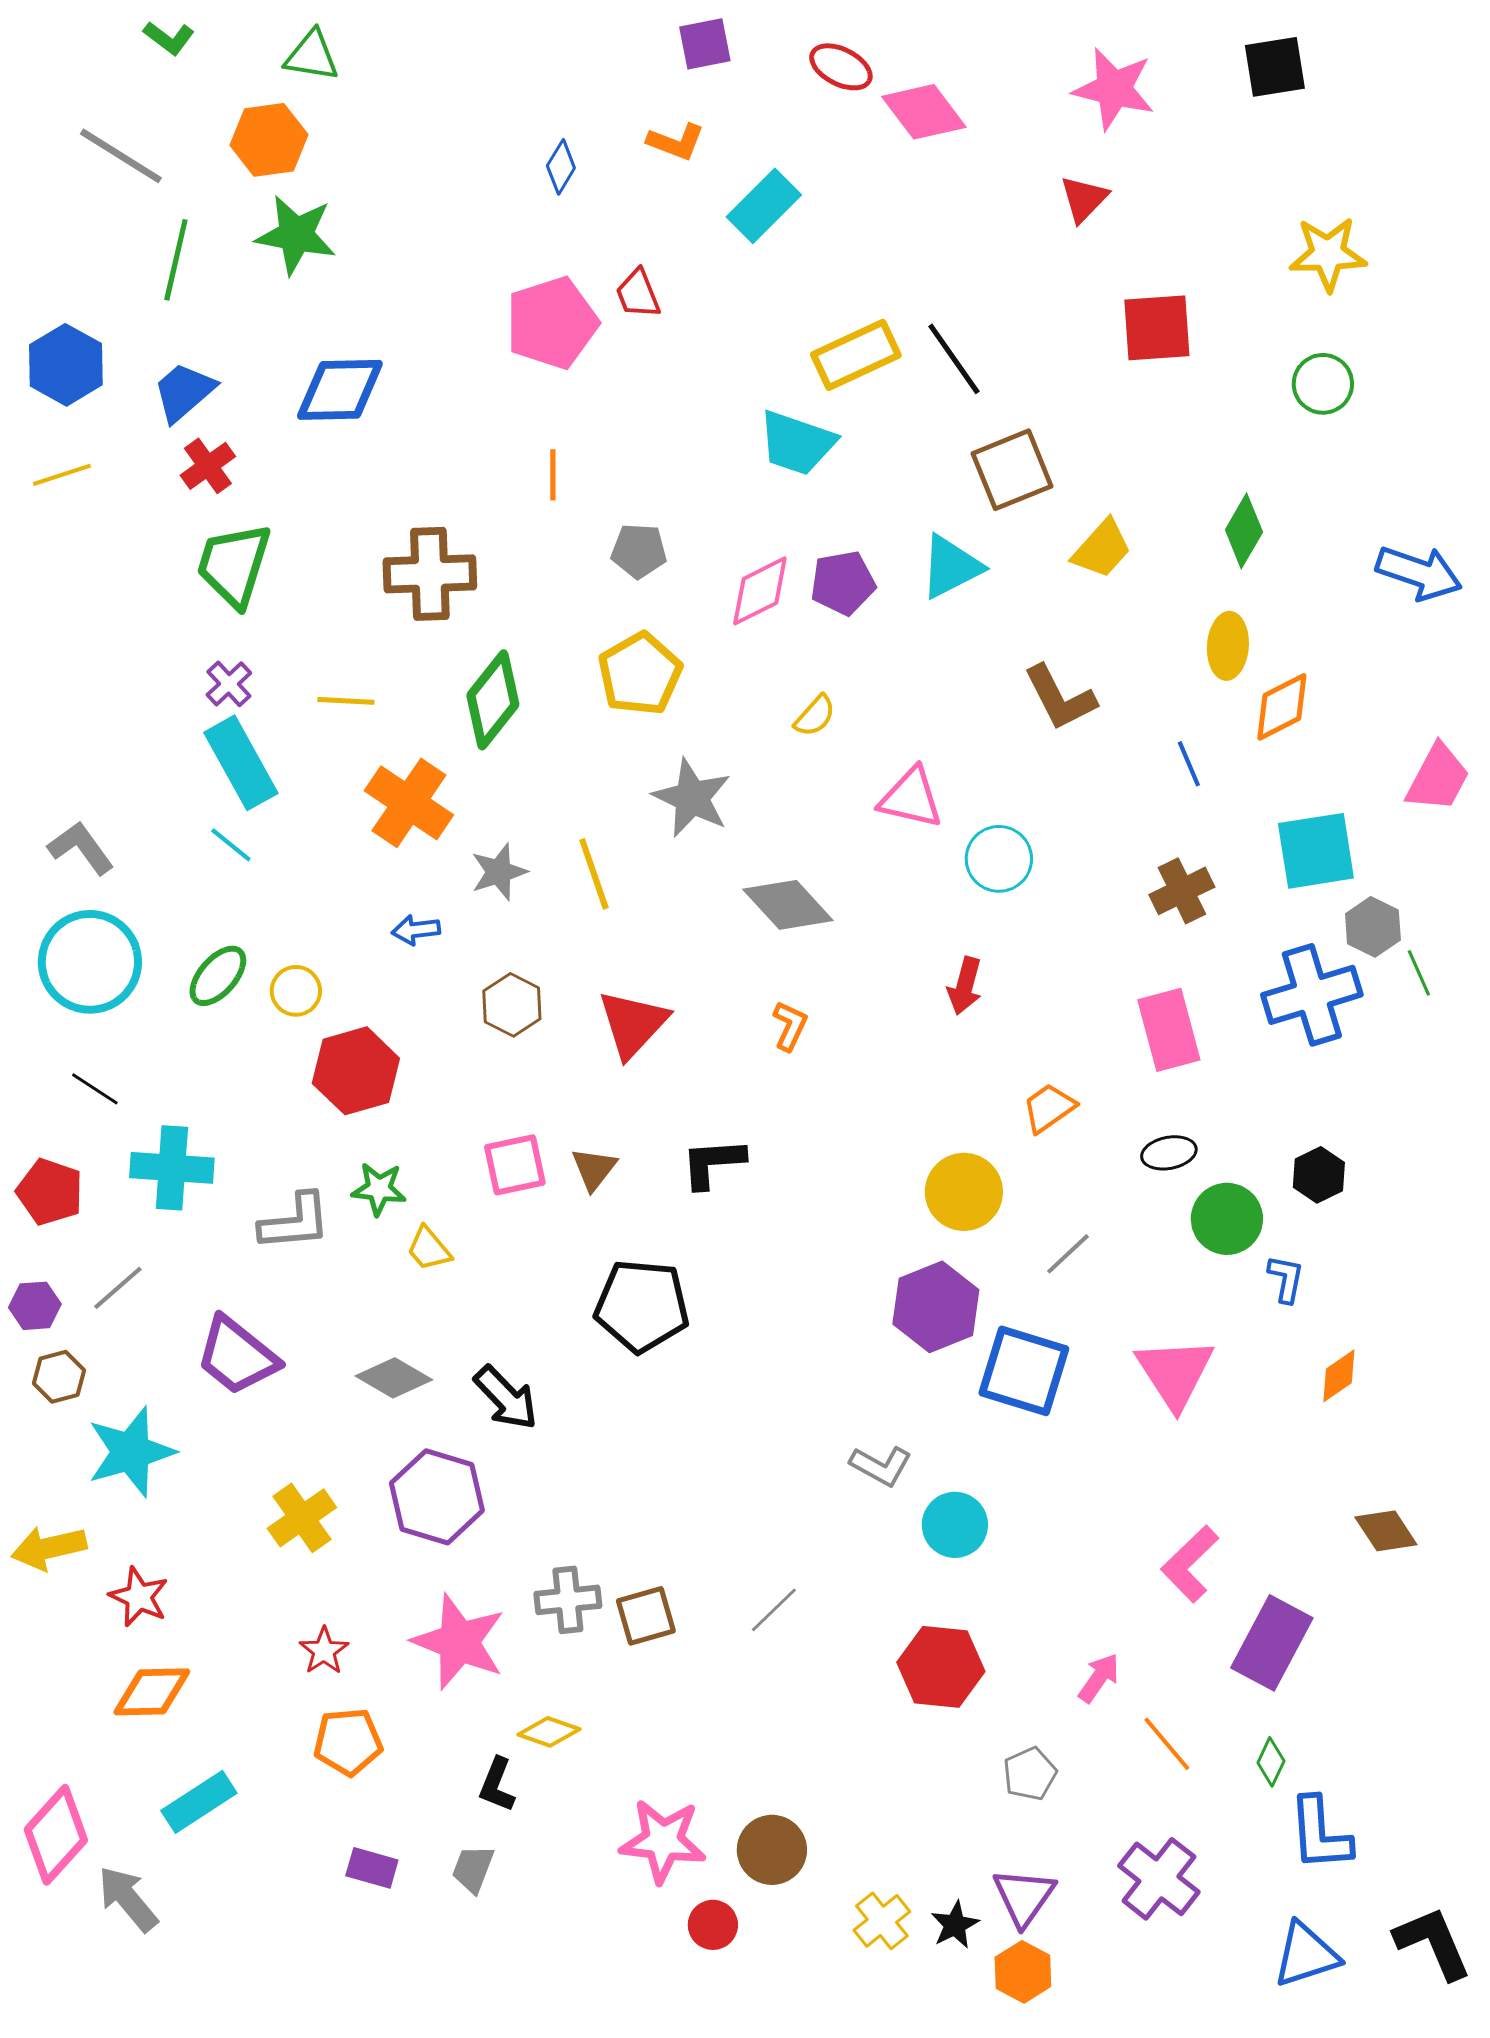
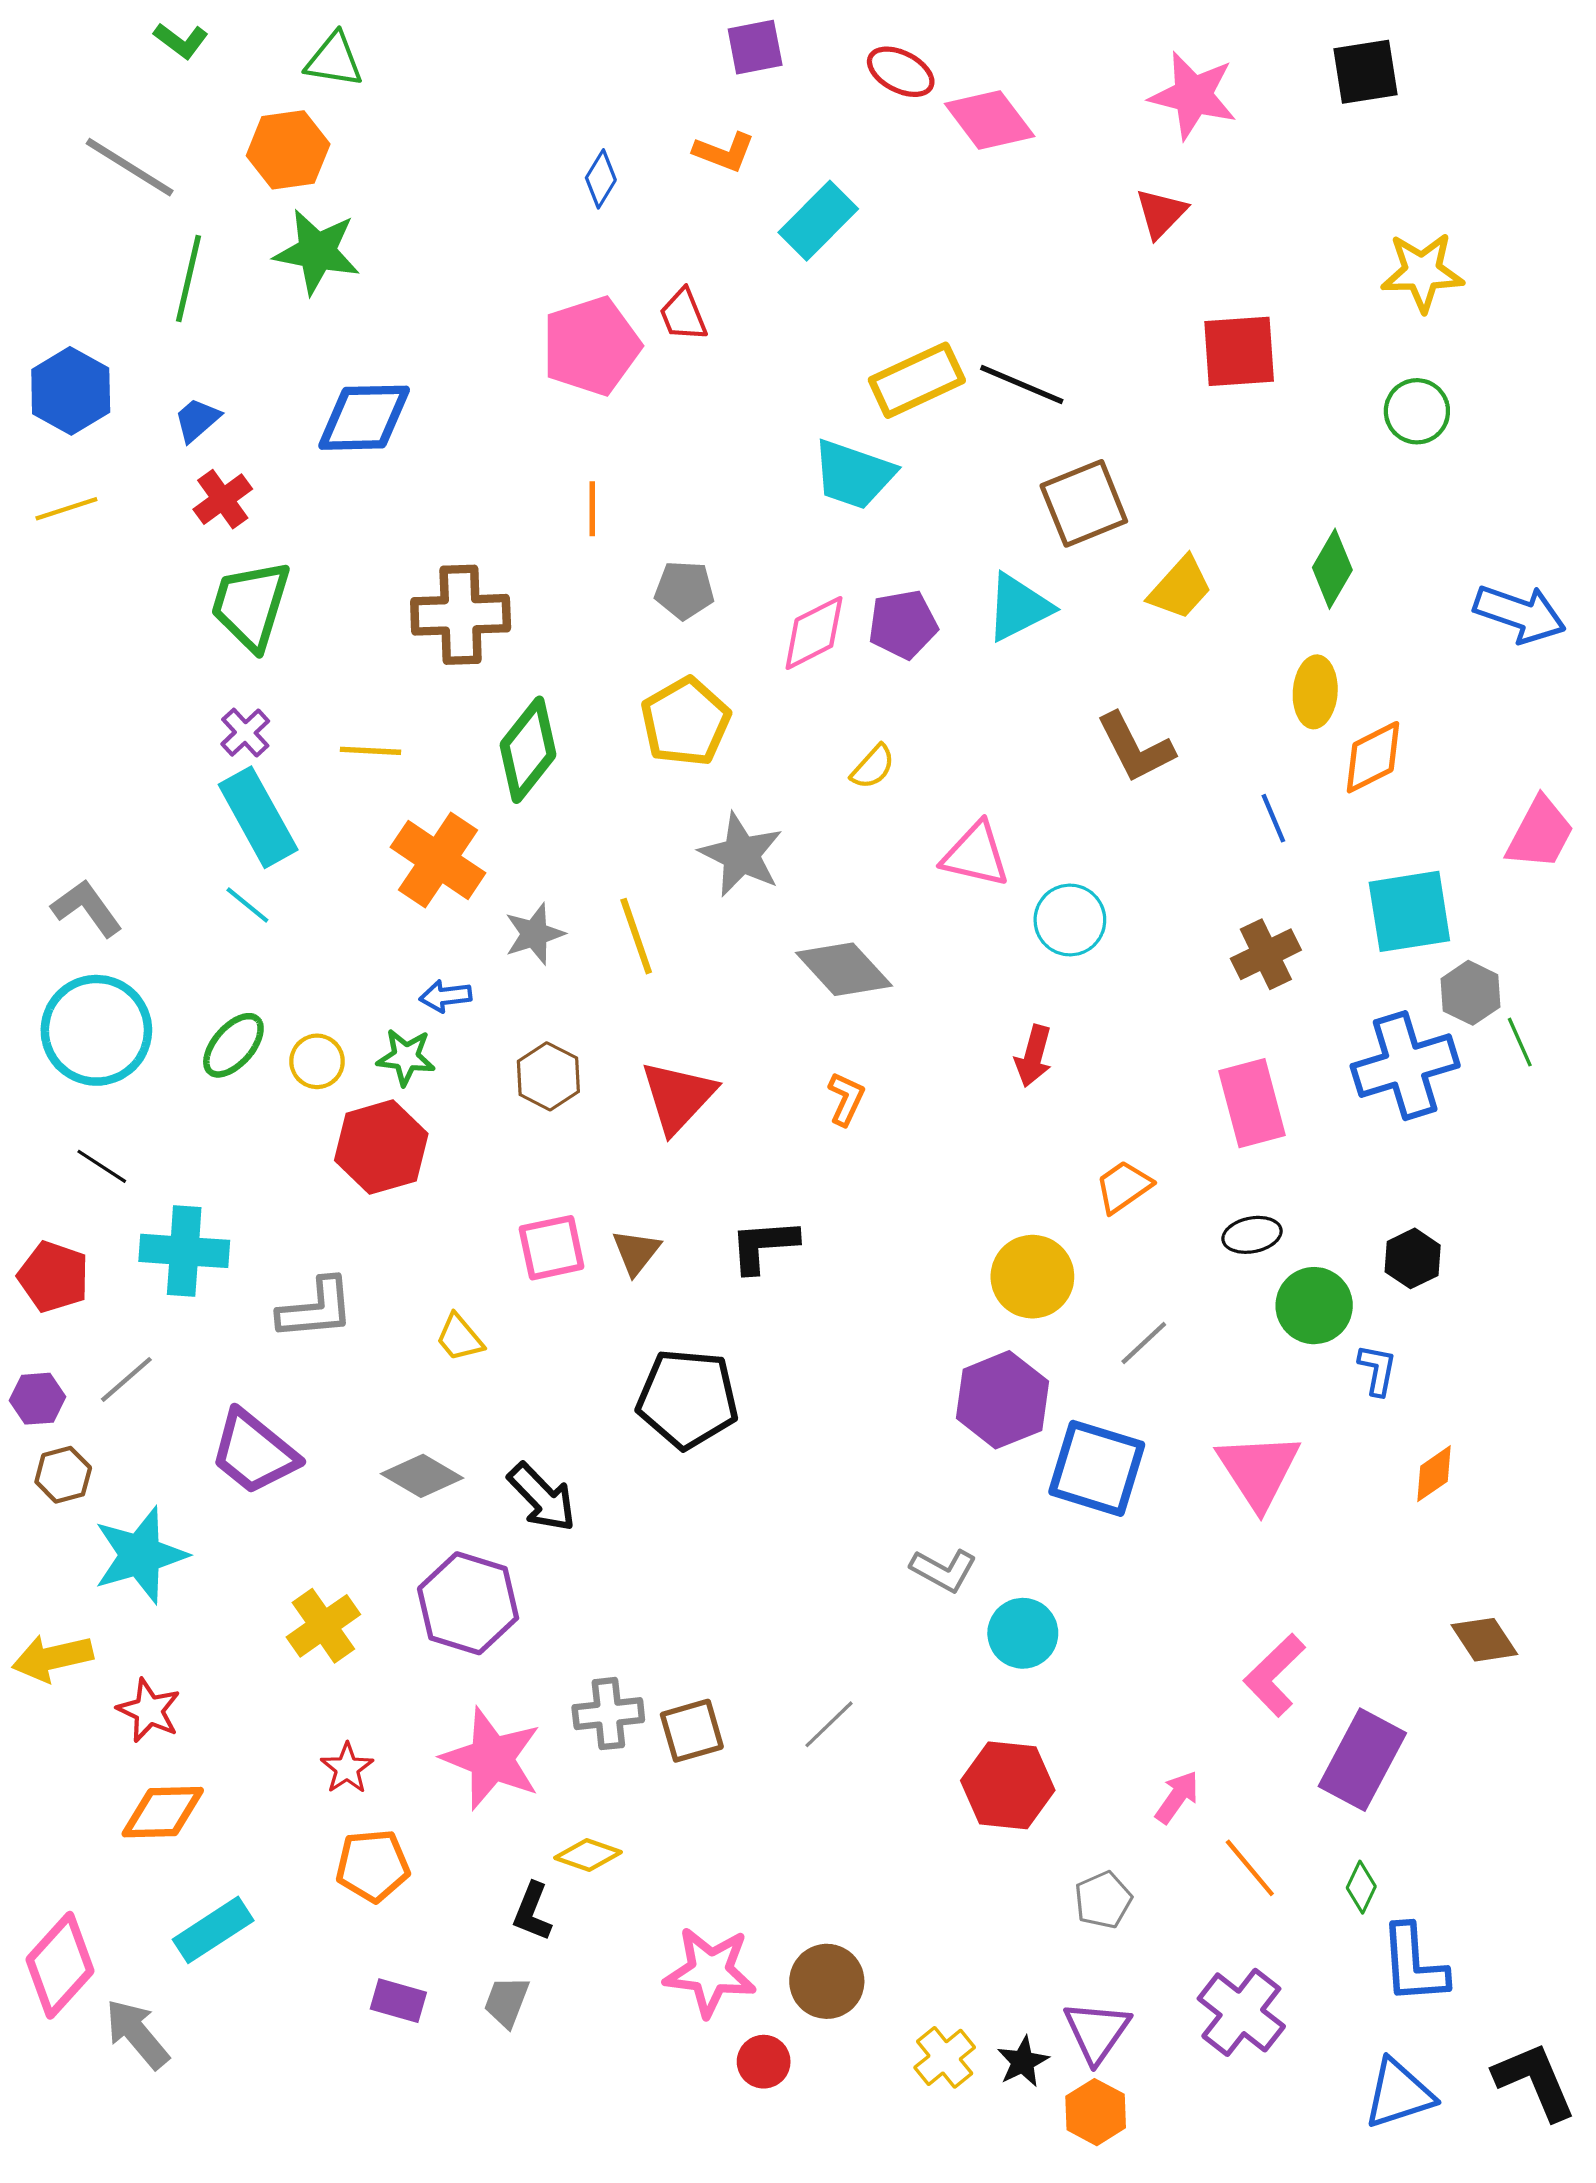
black line: (954, 359) -> (1022, 384), turned -32
blue trapezoid: (184, 392) -> (197, 420), size x0.7
green star: (379, 1189) -> (406, 1057), moved

